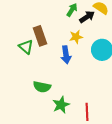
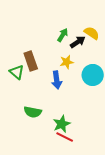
green star: (61, 105) -> (62, 124), moved
red line: (87, 112) -> (65, 137), moved, turned -60

